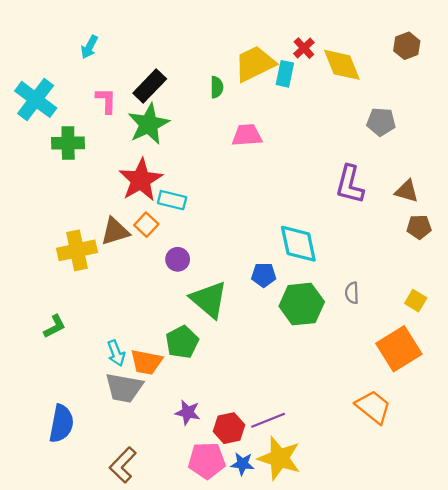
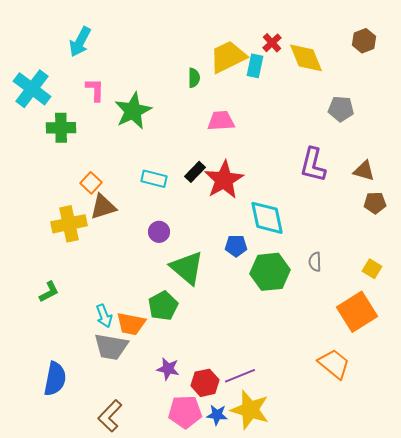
cyan arrow: (89, 47) -> (80, 42), size x1.4
black rectangle: (150, 86) -> (195, 172), moved, size x0.7
red star: (141, 180) -> (224, 180), moved
orange square: (146, 225) -> (91, 183), moved

